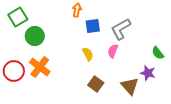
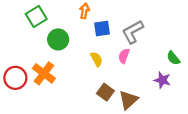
green square: (18, 17) -> (36, 16), moved
green circle: (35, 36) -> (58, 39), moved
brown triangle: (130, 86) -> (128, 100), moved, turned 30

